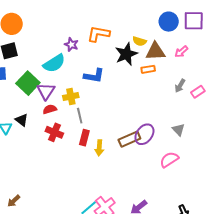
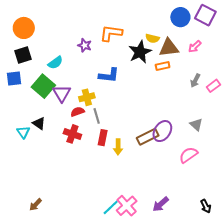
purple square: (194, 21) -> (205, 15), turned 30
cyan semicircle: (54, 63) -> (55, 63), moved, size x0.7
red semicircle: (50, 109) -> (77, 112), moved

